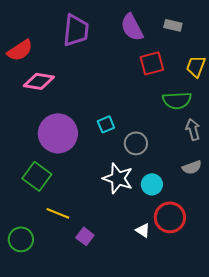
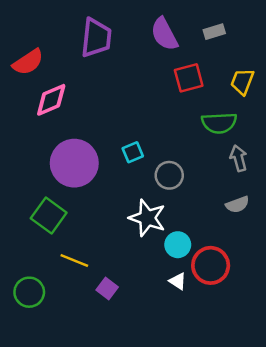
gray rectangle: (173, 25) -> (214, 32), turned -30
pink diamond: (39, 81) -> (51, 100), turned -32
cyan circle: (152, 184) -> (178, 245), moved

